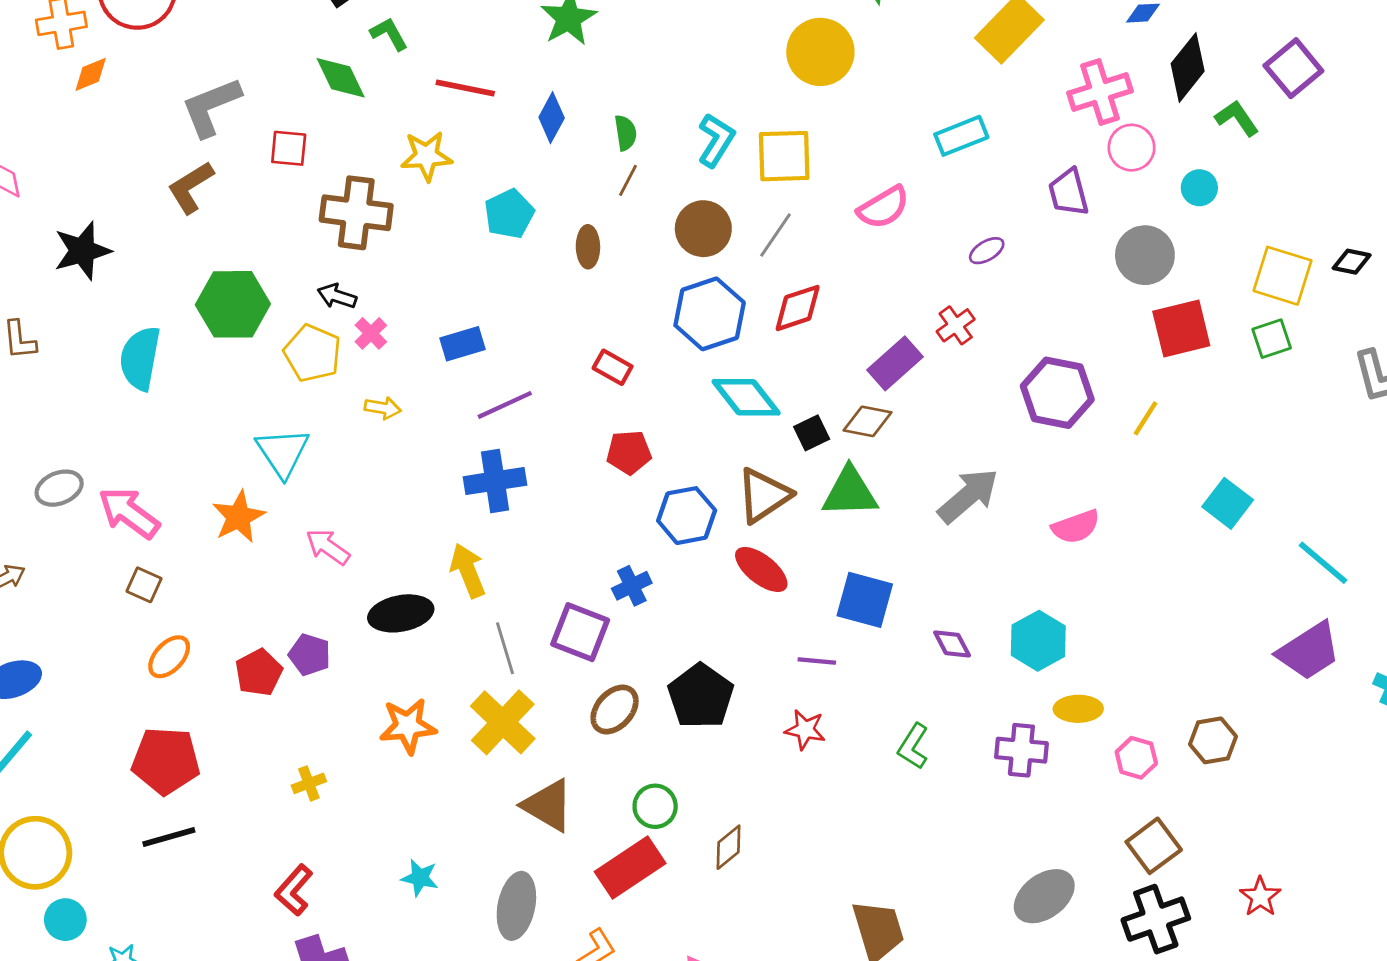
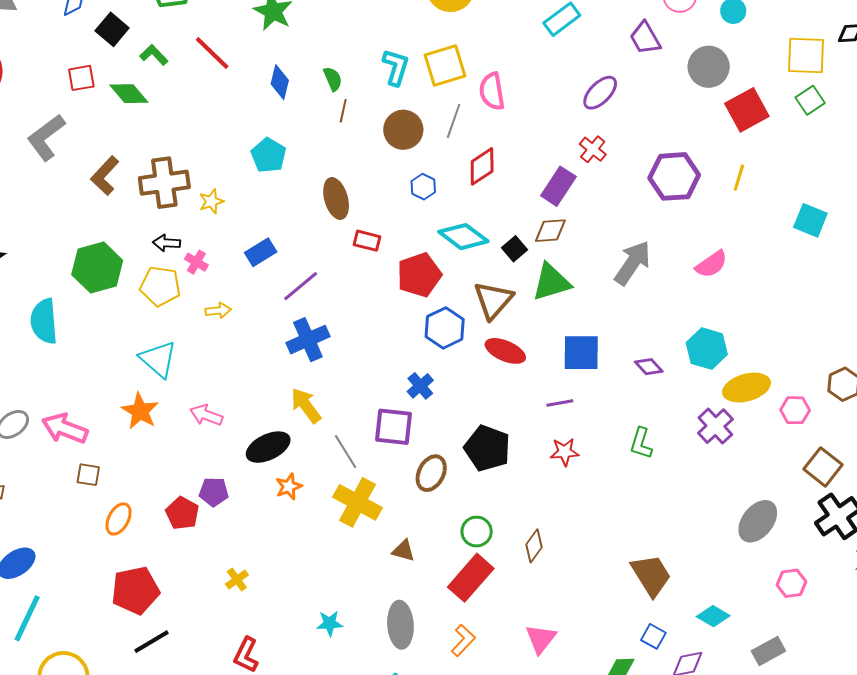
red line: (465, 88) -> (212, 53), moved, turned 48
red square: (289, 148) -> (81, 78), moved
yellow star: (426, 156) -> (211, 201), moved, size x0.7
brown L-shape: (191, 187) -> (105, 176), moved
pink semicircle: (883, 207) -> (492, 91), moved, turned 126
brown ellipse: (588, 247) -> (336, 199), moved, size x1.4
purple ellipse: (987, 251) -> (600, 93), size x1.5
blue hexagon: (710, 314) -> (423, 187), size x0.5
red pentagon: (629, 452) -> (419, 275), moved, size x1.4
yellow ellipse: (1078, 709) -> (746, 388), size x1.4
orange star: (408, 726) -> (289, 487), moved, size x0.7
purple cross: (1021, 750) -> (715, 426), turned -33
brown triangle: (548, 805) -> (403, 551), size x0.6

